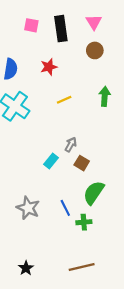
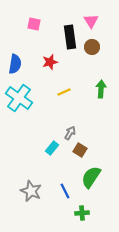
black rectangle: (61, 29) -> (70, 37), moved
green cross: (84, 222) -> (82, 213), moved

